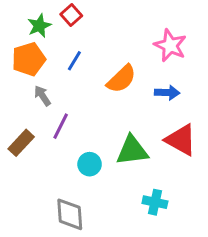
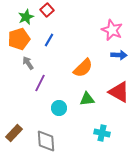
orange semicircle: (122, 79) -> (83, 68), moved
blue arrow: (167, 93) -> (119, 55), moved
brown rectangle: (21, 143) -> (14, 133), moved
green triangle: (132, 150) -> (87, 99), size x0.7

